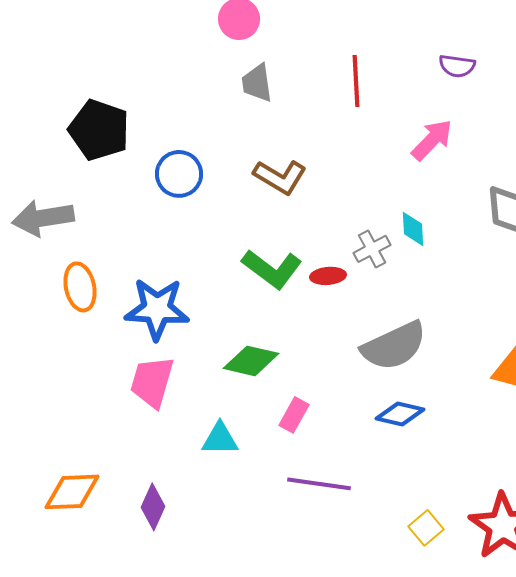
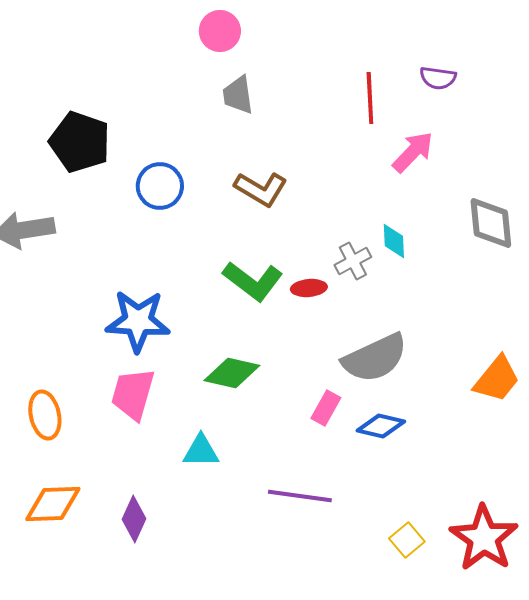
red line: (356, 81) -> (370, 98), moved
orange ellipse: (80, 287) -> (45, 415), moved
pink rectangle: (294, 415) -> (326, 408), moved

